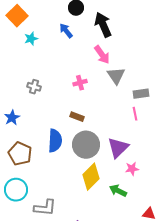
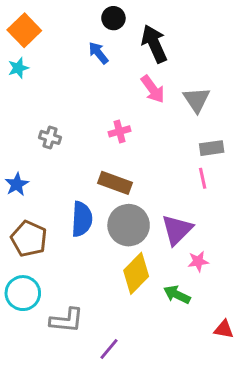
cyan star: (31, 39) -> (18, 68), moved
gray triangle: (116, 76) -> (197, 100), moved
brown rectangle: (77, 117) -> (115, 183), size x1.5

